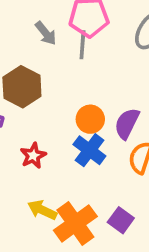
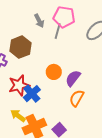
blue cross: (89, 150) -> (32, 94), moved
red star: (33, 156) -> (19, 85), size x1.5

